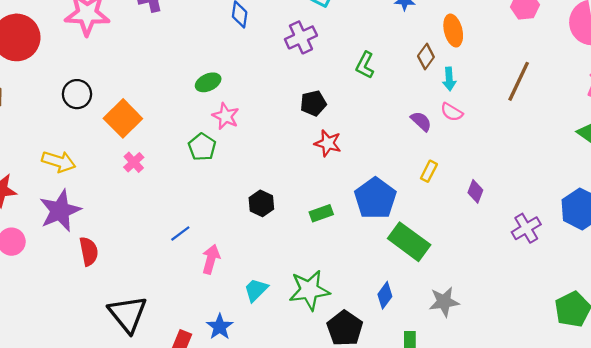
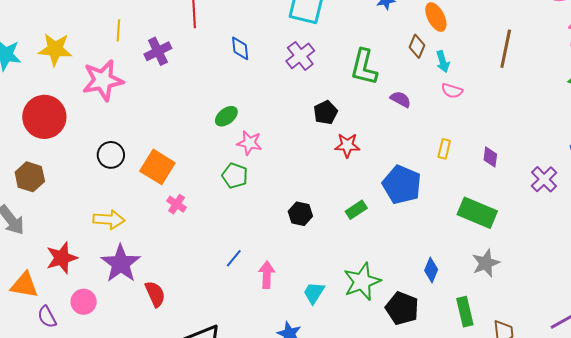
green L-shape: (365, 65) -> (364, 67), size x1.5
purple semicircle: (421, 121) -> (401, 99), moved
green rectangle: (409, 242) -> (477, 213), moved

